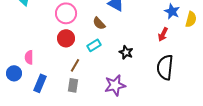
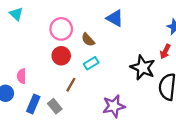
brown semicircle: (99, 23) -> (88, 40), moved
black star: (126, 52) -> (143, 68), moved, size x1.6
gray rectangle: (73, 85) -> (55, 106), moved, turned -48

